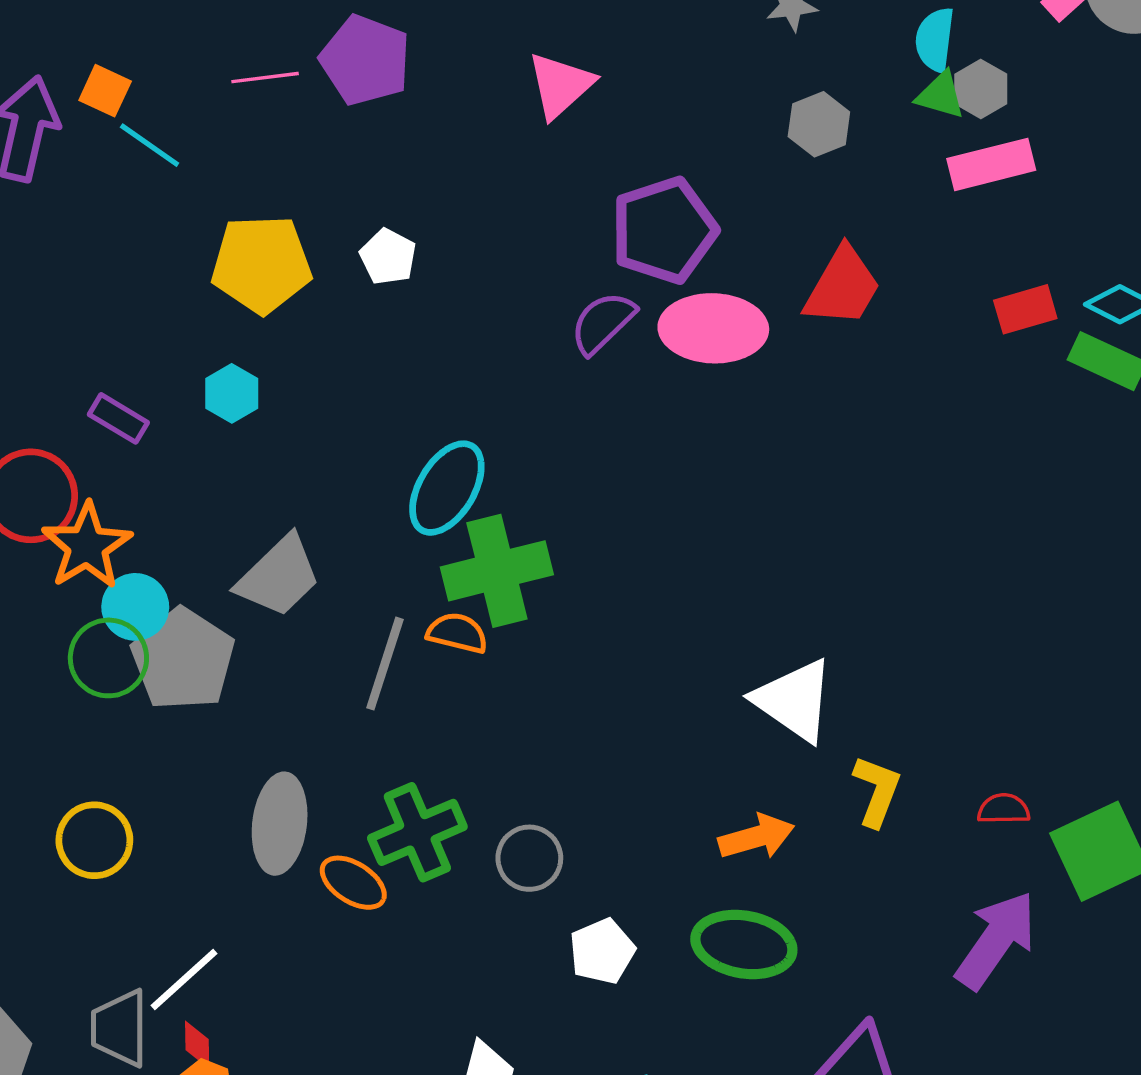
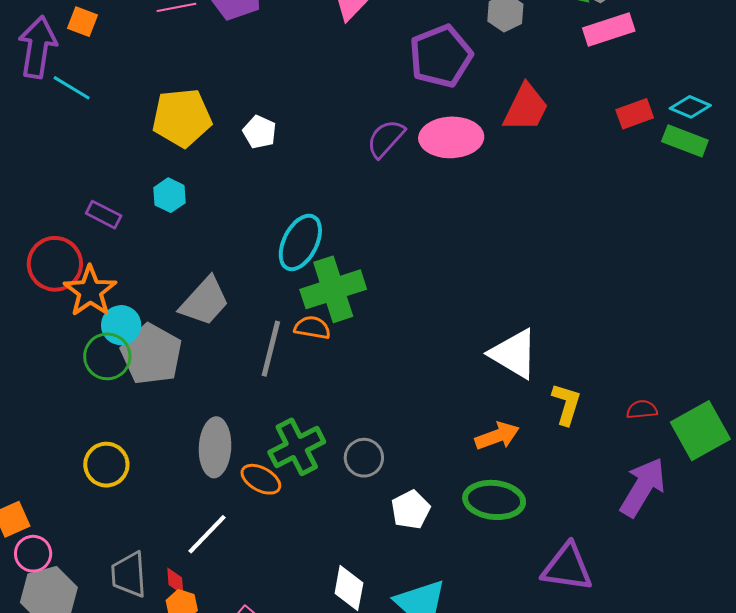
cyan line: (150, 145) -> (72, 88), moved
purple pentagon: (664, 230) -> (441, 56), moved
white pentagon: (388, 257) -> (260, 132), moved
white line: (184, 980) -> (207, 534), moved

